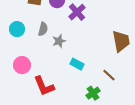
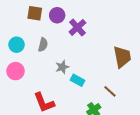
gray star: (59, 41) -> (62, 67), moved
pink circle: (22, 65) -> (16, 71), moved

